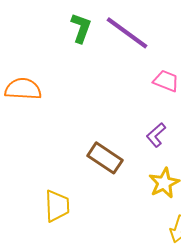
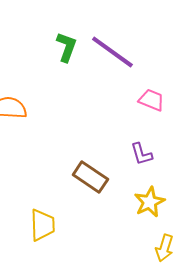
purple L-shape: (156, 135) -> (141, 154), turned -65

